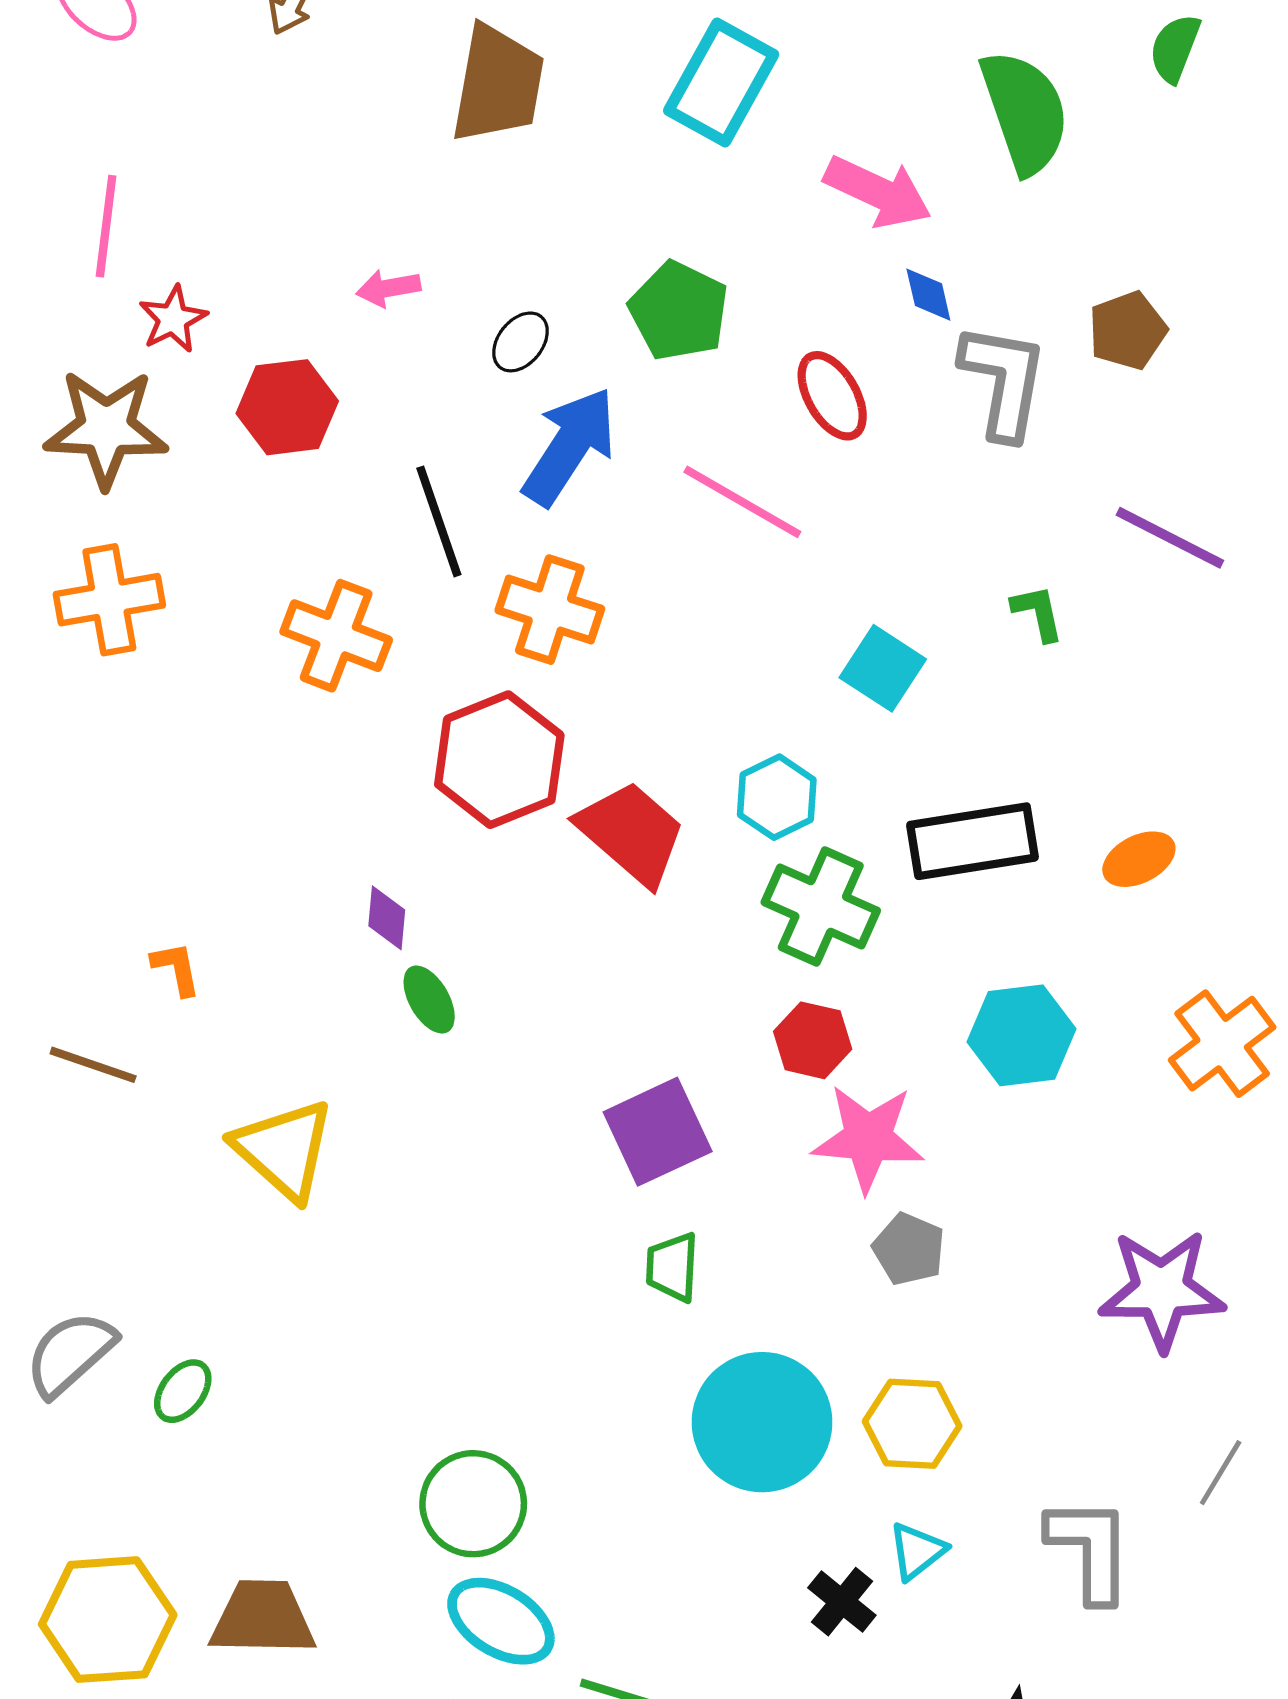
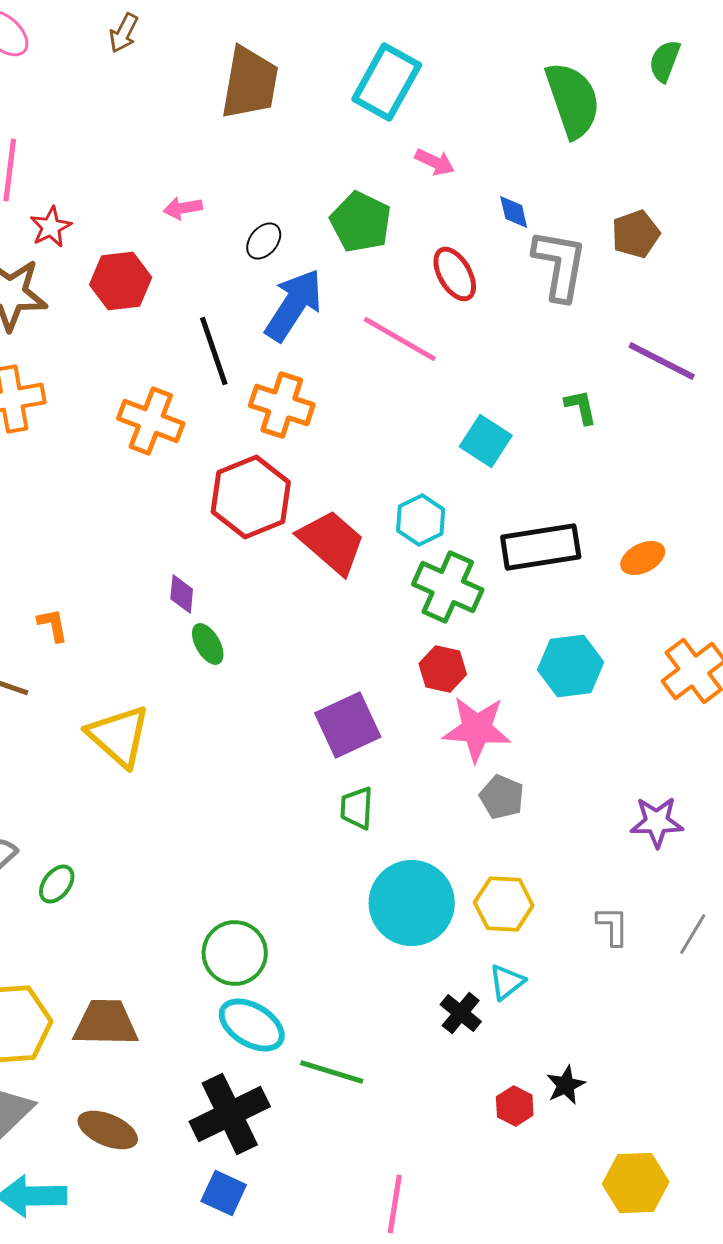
pink arrow: (878, 192) -> (435, 162), moved, size x0.6
purple star: (1162, 1290) -> (657, 822), size x0.7
gray L-shape: (1090, 1549) -> (613, 926), moved, size x0.6

